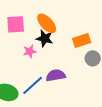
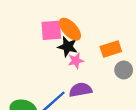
pink square: (16, 24) -> (51, 30), moved
pink star: (30, 51) -> (76, 61), moved

